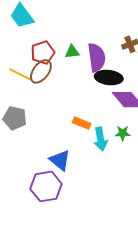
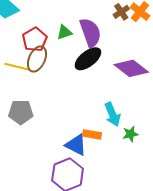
black ellipse: (109, 78) -> (88, 59), moved, turned -32
orange rectangle: (82, 123) -> (92, 134), moved
green star: (123, 133) -> (130, 134), moved

